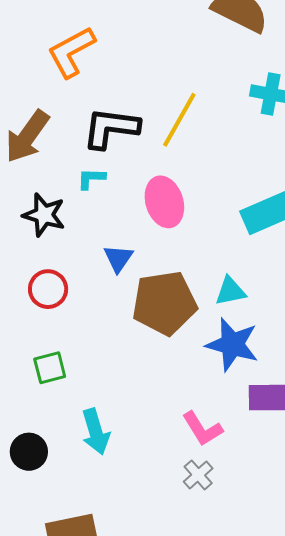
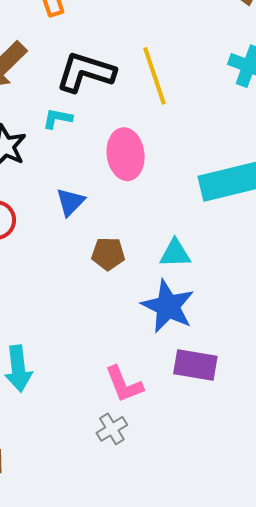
yellow line: (179, 120) -> (154, 76), turned -58
brown pentagon: (164, 303) -> (108, 254), size x0.5

